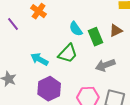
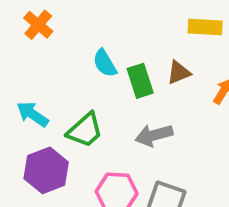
green trapezoid: (68, 53) -> (85, 130), moved

